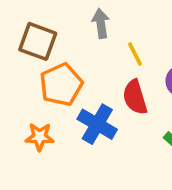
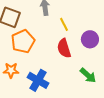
blue cross: (97, 124) -> (38, 80), moved

